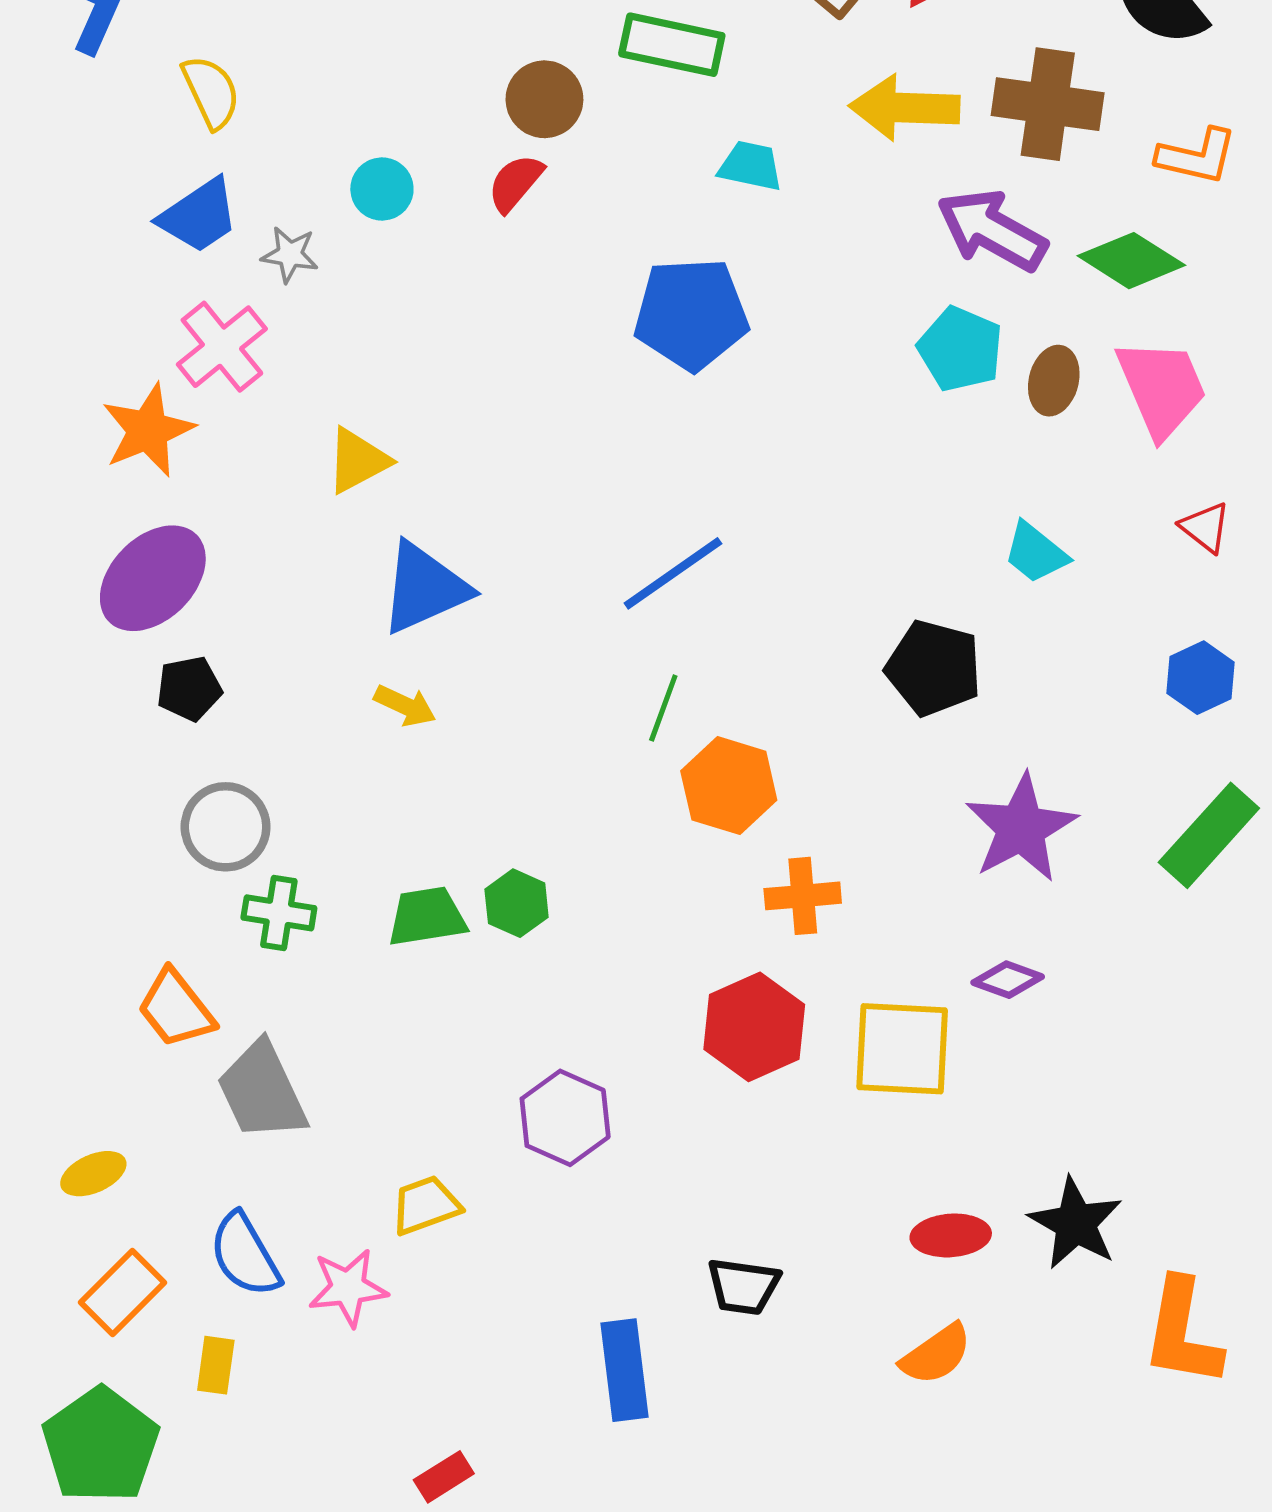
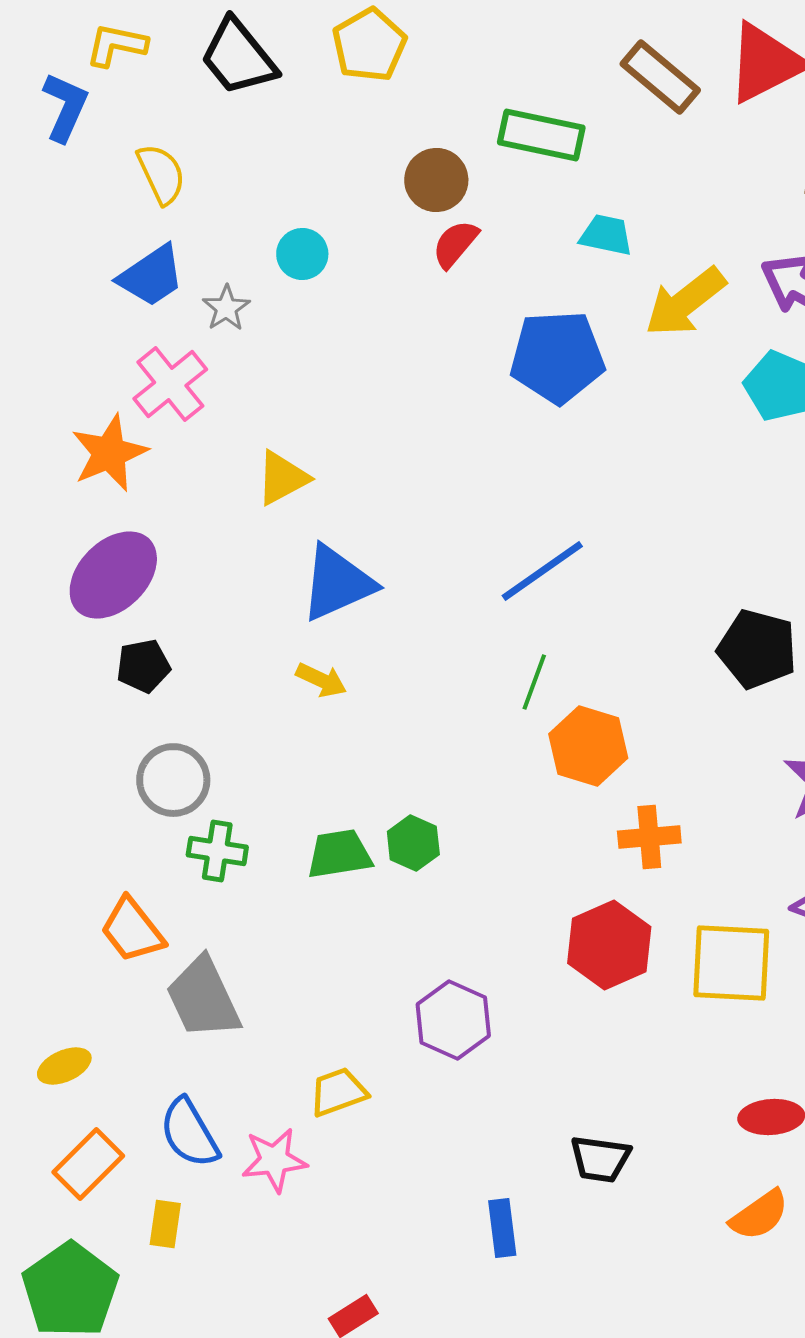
yellow arrow: (905, 108) -> (685, 302), moved, turned -40
red semicircle: (515, 183) -> (455, 244), moved
gray star: (290, 254) -> (226, 308), turned 30
blue rectangle: (624, 1370) -> (502, 1228), size x0.7

